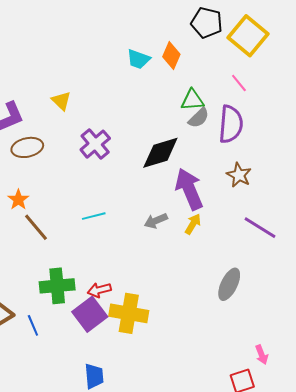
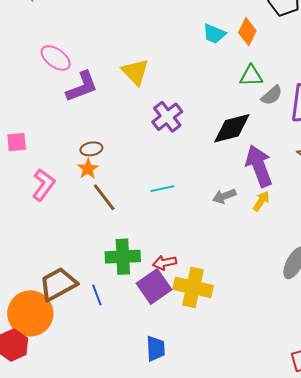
green triangle: (192, 100) -> (251, 76), moved
yellow triangle: (61, 101) -> (135, 72), size x1.4
brown ellipse: (27, 147) -> (91, 149), moved, size x0.7

